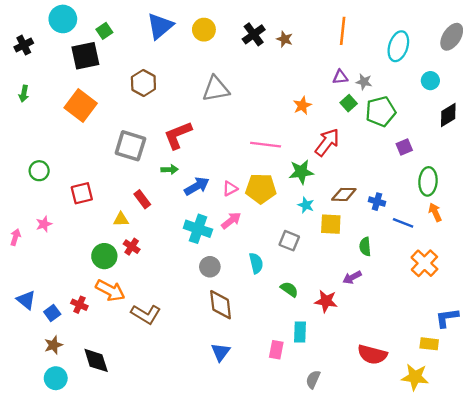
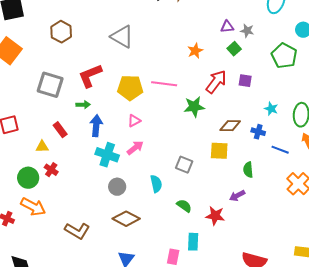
gray triangle: (216, 89) -> (122, 37), turned 40
green pentagon: (381, 111) -> (284, 56), moved, turned -30
purple square: (404, 147) -> (245, 81), moved, turned 32
blue arrow: (197, 186) -> (96, 126), moved, turned -55
yellow pentagon: (261, 189) -> (130, 88), moved
cyan star: (306, 205) -> (271, 109), moved
brown diamond: (221, 305) -> (126, 219), turned -56
brown L-shape: (146, 314) -> (77, 231), moved

